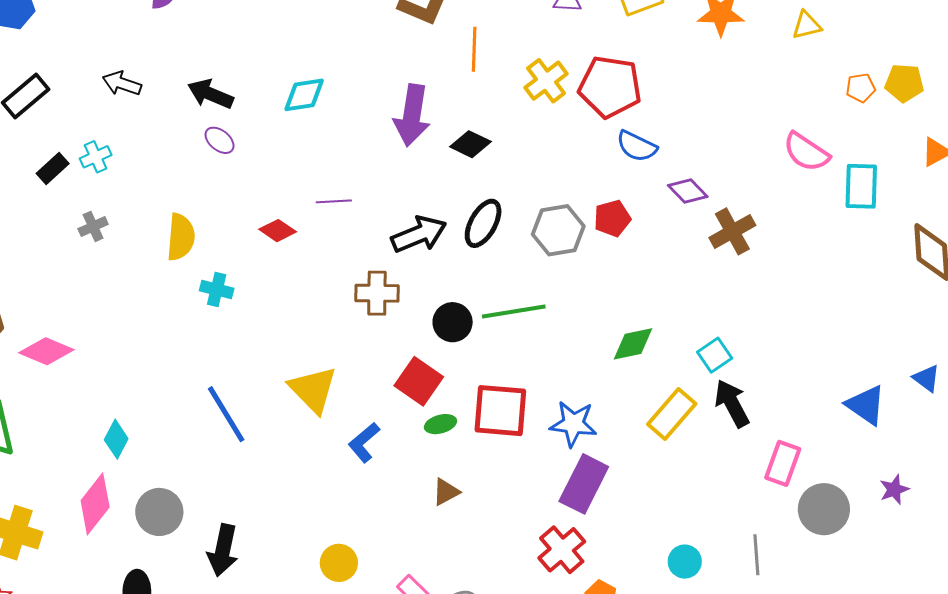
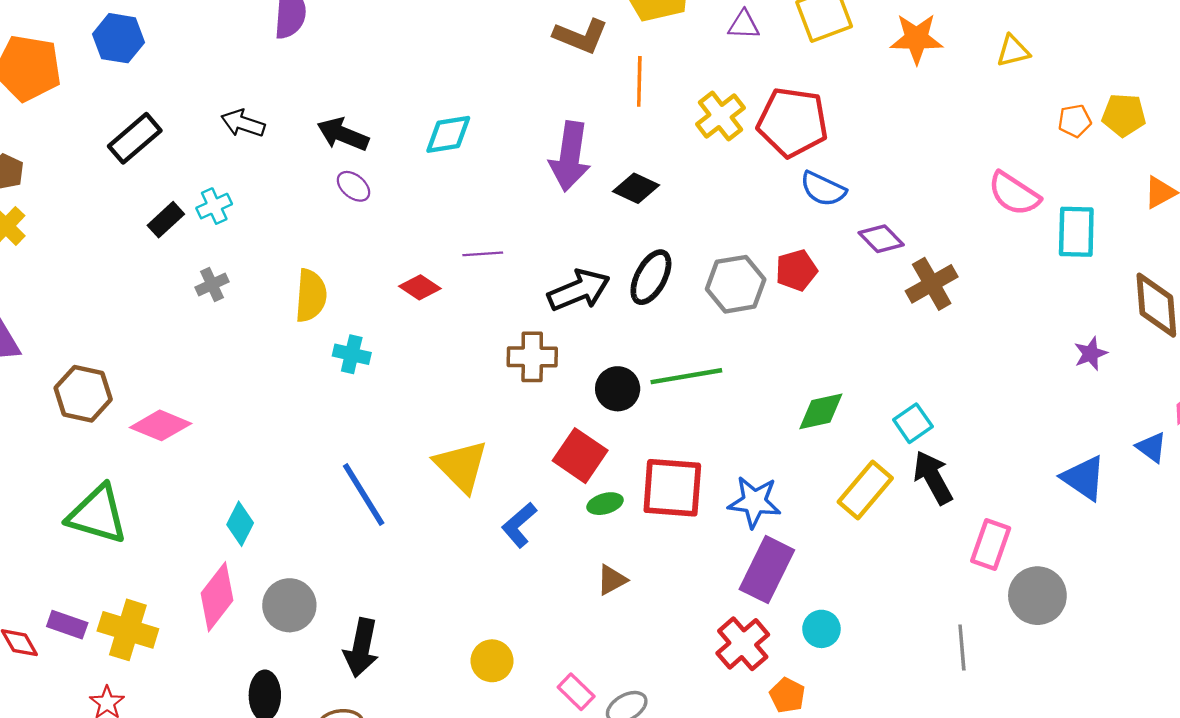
purple star: (894, 489) -> (1091, 354), moved
cyan circle: (685, 562) -> (821, 629), moved

